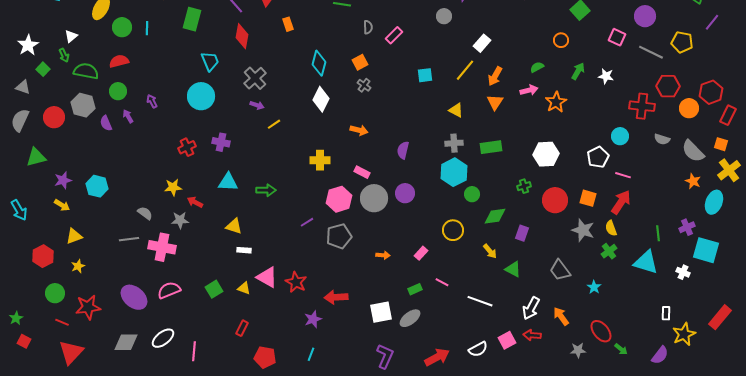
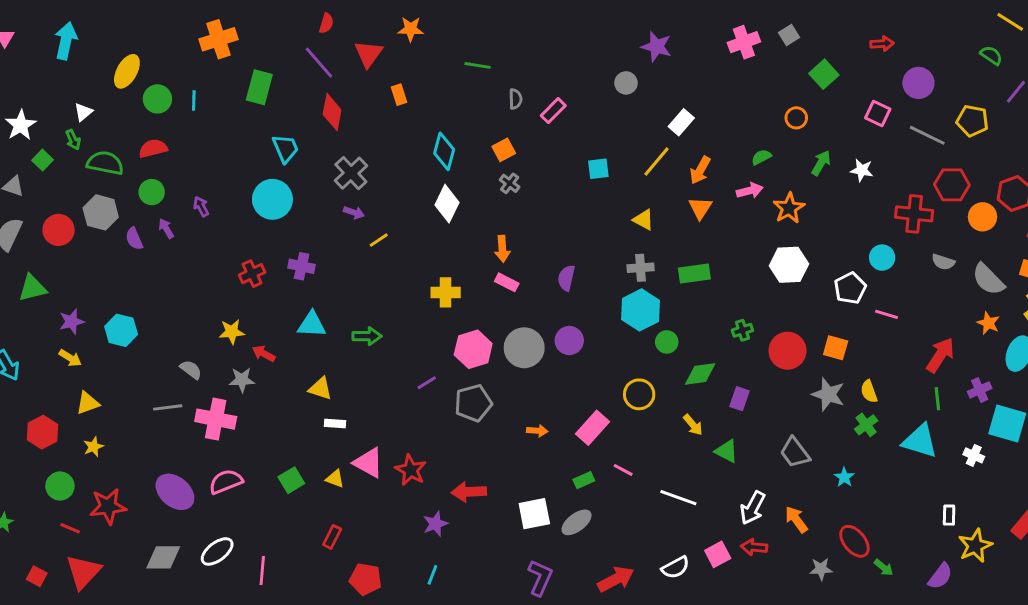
orange arrow: (359, 130) -> (502, 249), turned 72
white hexagon: (546, 154) -> (789, 265), moved
pink rectangle: (362, 172) -> (507, 282), moved
red arrow: (621, 202) -> (940, 355), moved
pink rectangle: (421, 253) -> (593, 428), size x1.6
red square: (24, 341) -> (37, 576), moved

